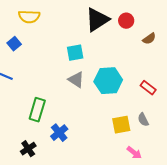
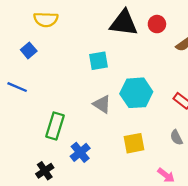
black triangle: (97, 20) -> (124, 23), turned 40
gray triangle: (76, 80) -> (102, 104), moved
yellow square: (121, 125) -> (134, 143), moved

